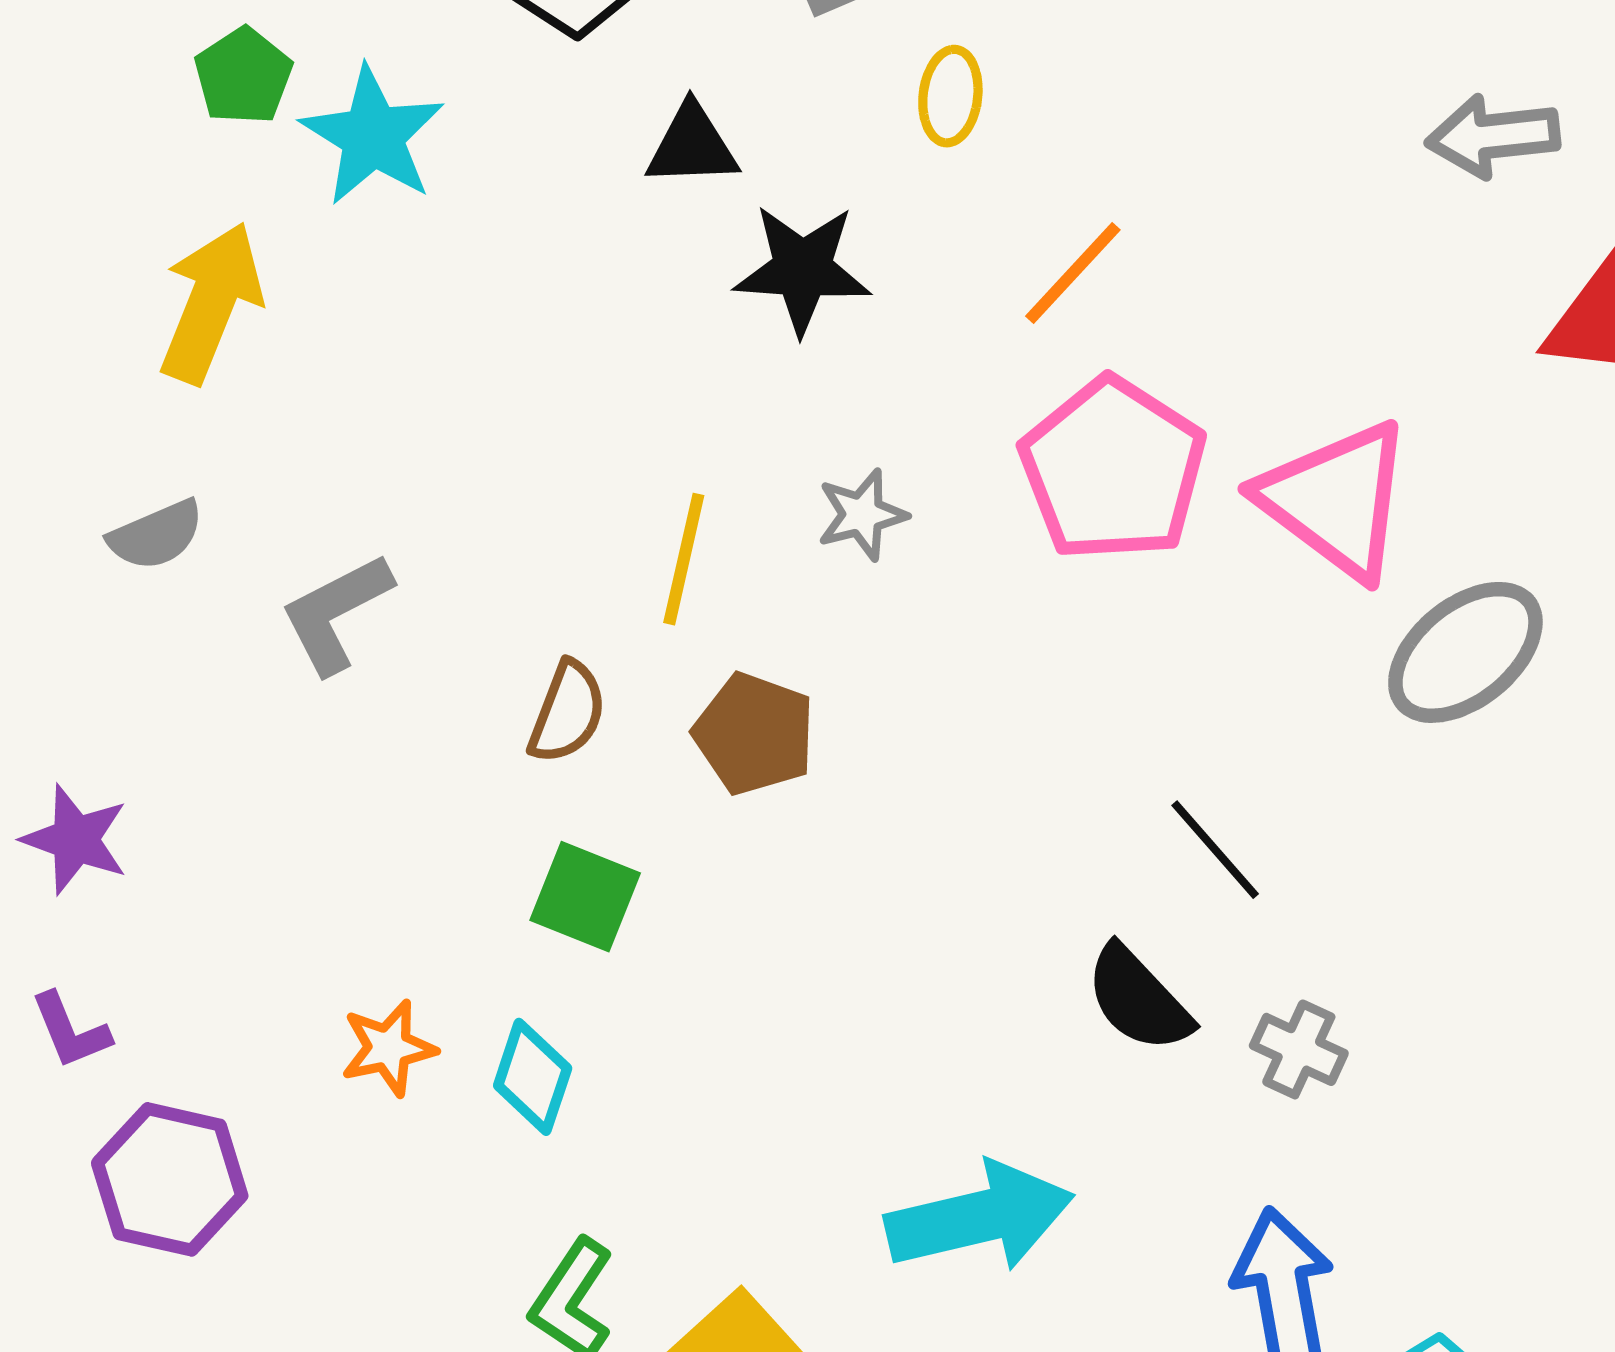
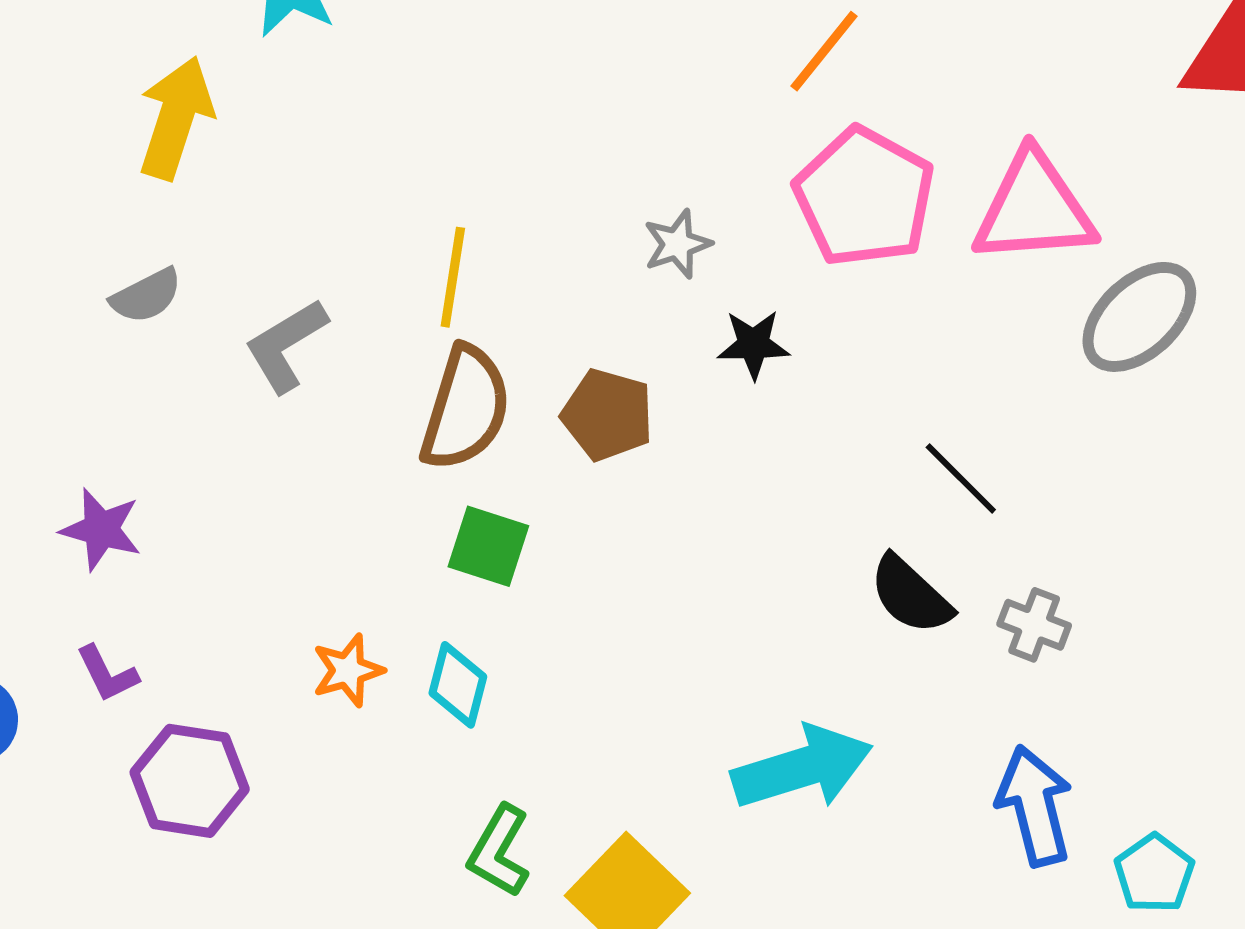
black star: (802, 269) -> (754, 344), moved, size x0.7
pink triangle: (1336, 500) -> (1034, 209), turned -37
yellow line: (684, 559) -> (453, 277), moved
brown semicircle: (567, 712) -> (465, 408), size x1.6

